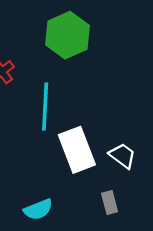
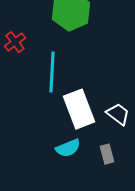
cyan semicircle: (38, 210) -> (68, 148), moved

